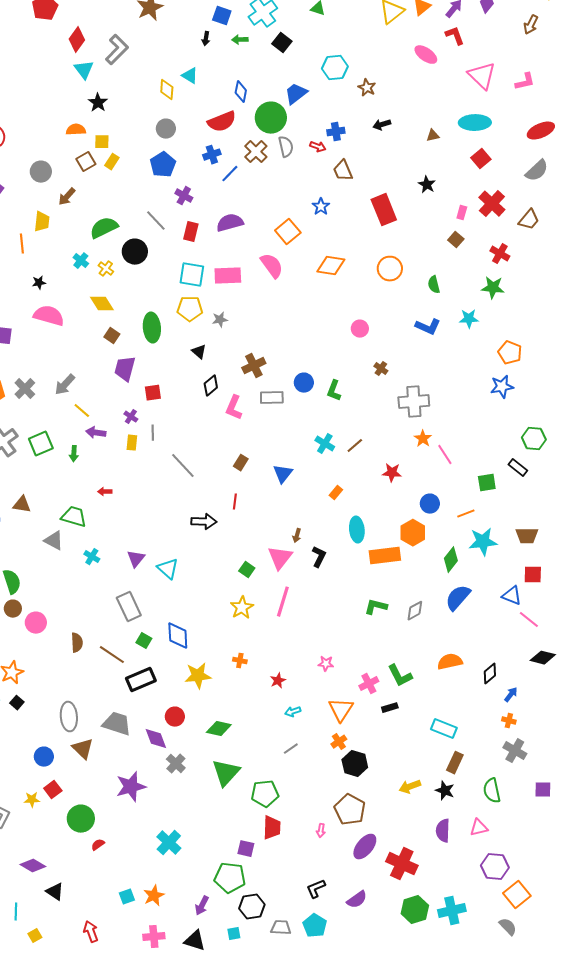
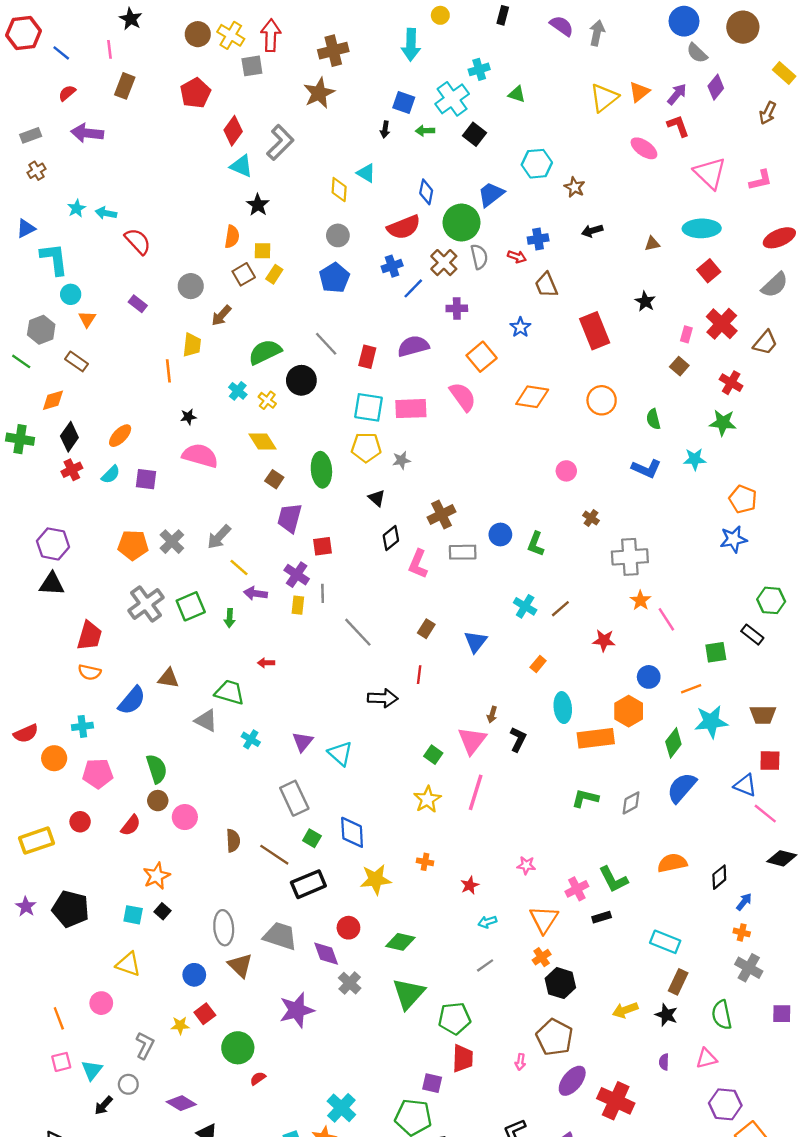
cyan triangle: (84, 70) -> (241, 166), turned -30
orange semicircle: (76, 130) -> (232, 237), turned 102
purple cross: (184, 196) -> (457, 308), moved, turned -30
purple cross: (131, 417) -> (297, 575), size x1.5
purple semicircle: (443, 831) -> (664, 1062), size x0.6
cyan cross: (169, 843) -> (341, 1108), moved

